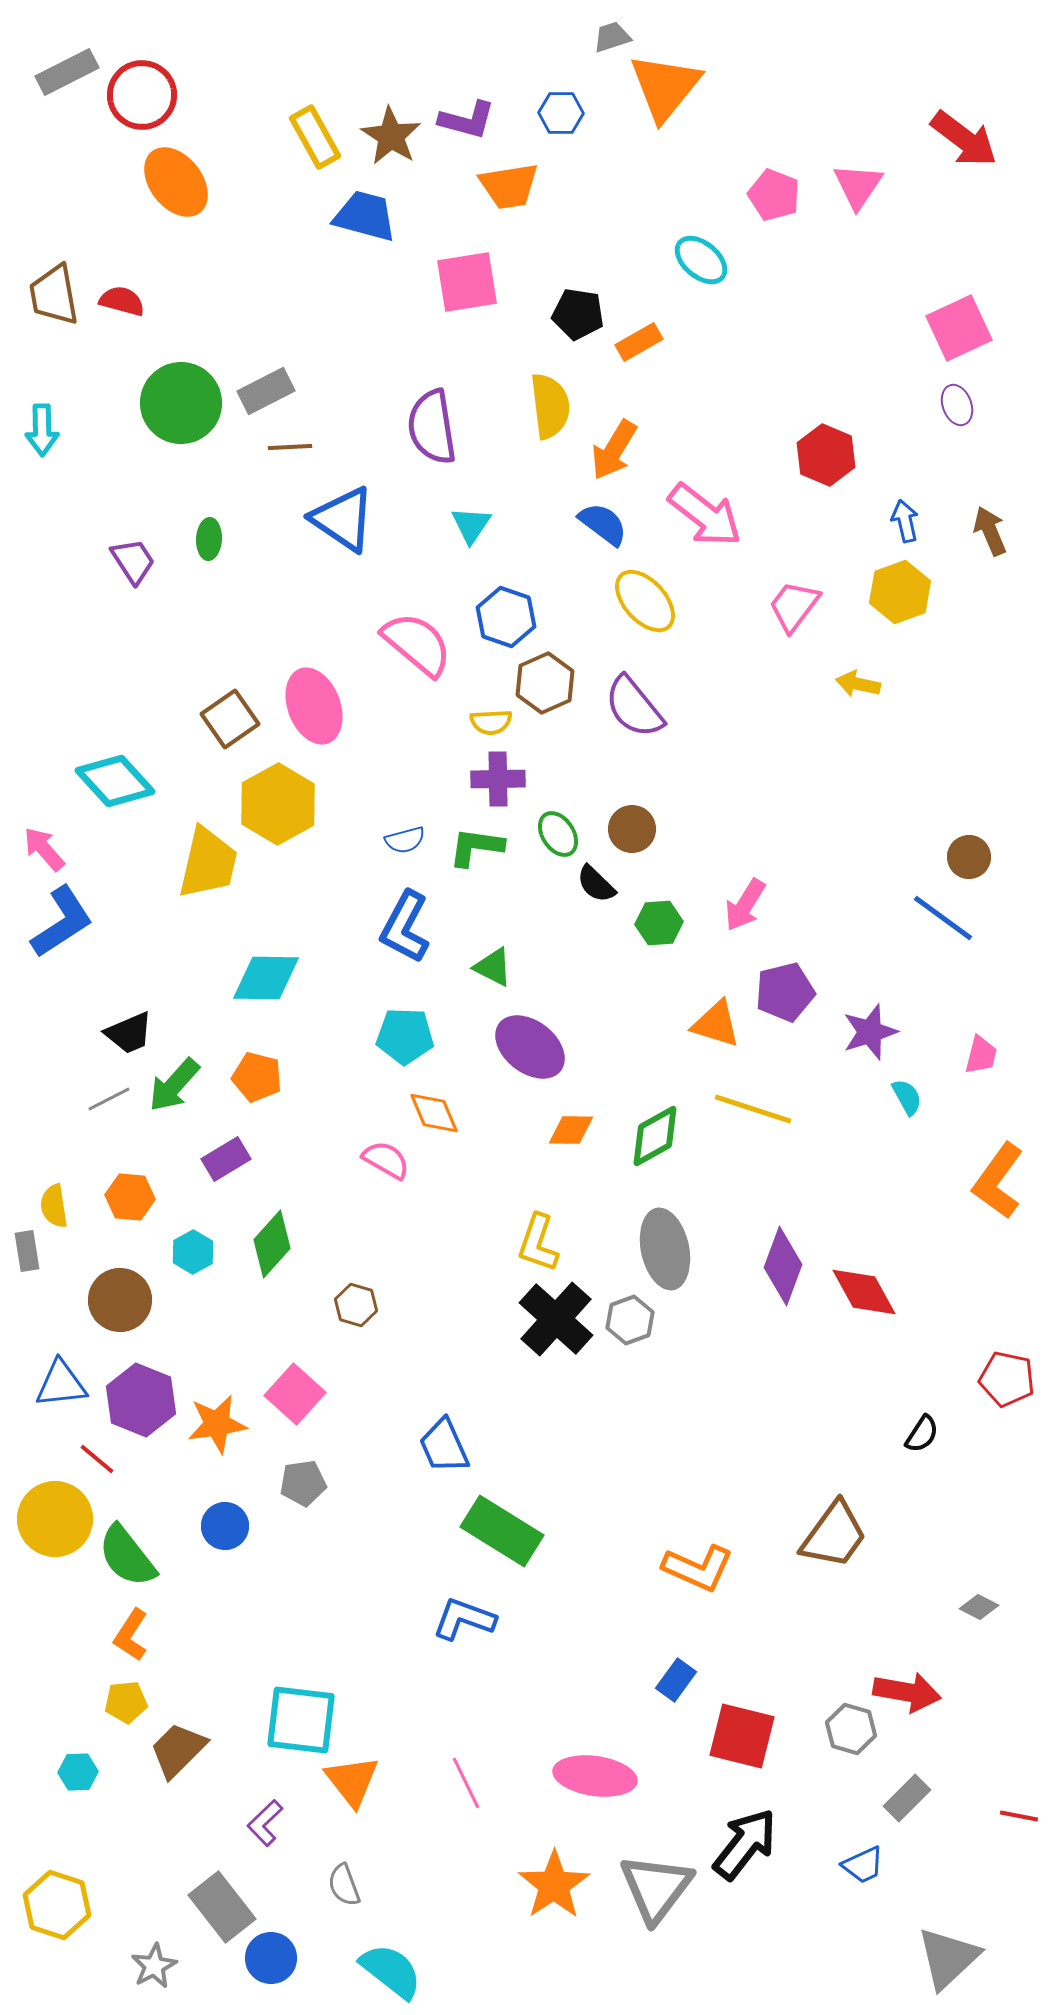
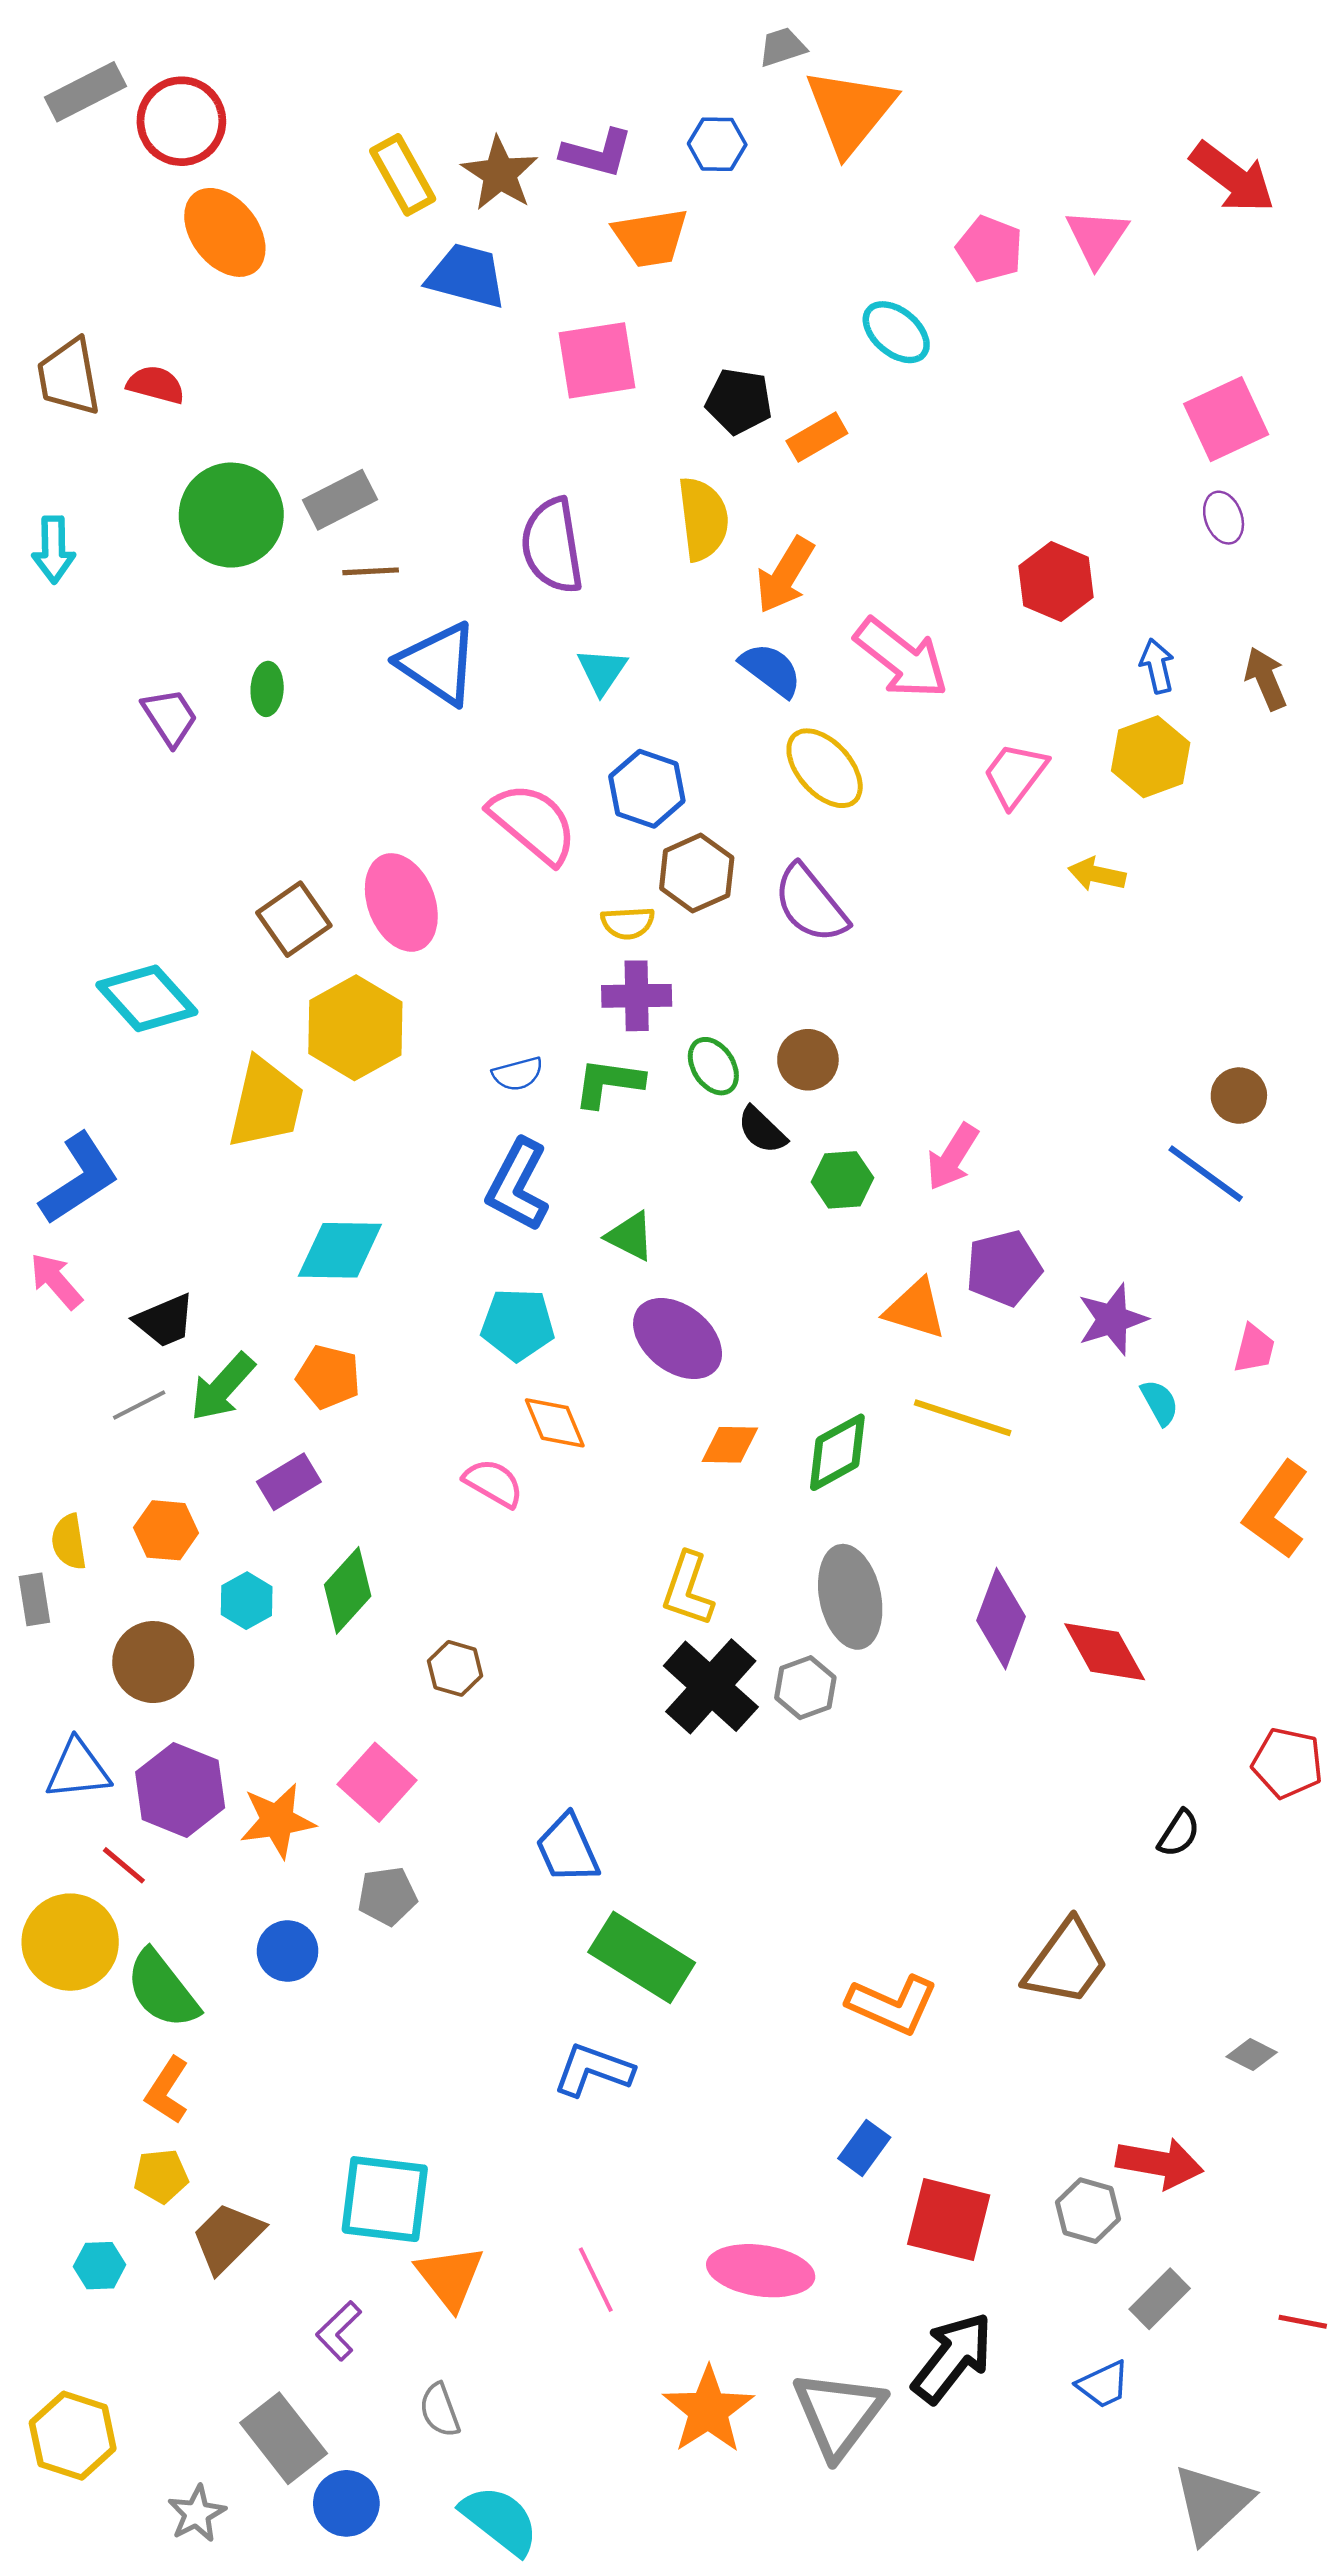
pink arrow: (44, 849) -> (56, 1281), moved

